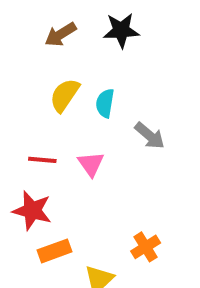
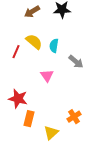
yellow semicircle: (65, 95) -> (34, 42), turned 96
red line: (42, 160) -> (16, 52), moved, turned -72
orange rectangle: (54, 251) -> (29, 119), turned -56

